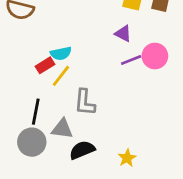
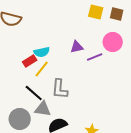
purple triangle: (123, 34) -> (77, 47), moved, turned -40
pink circle: (155, 56) -> (113, 42), moved
black line: (36, 112) -> (34, 93), moved, turned -60

